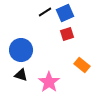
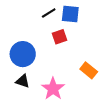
blue square: (65, 13) -> (70, 14), turned 30
red square: (67, 34) -> (59, 37), moved

